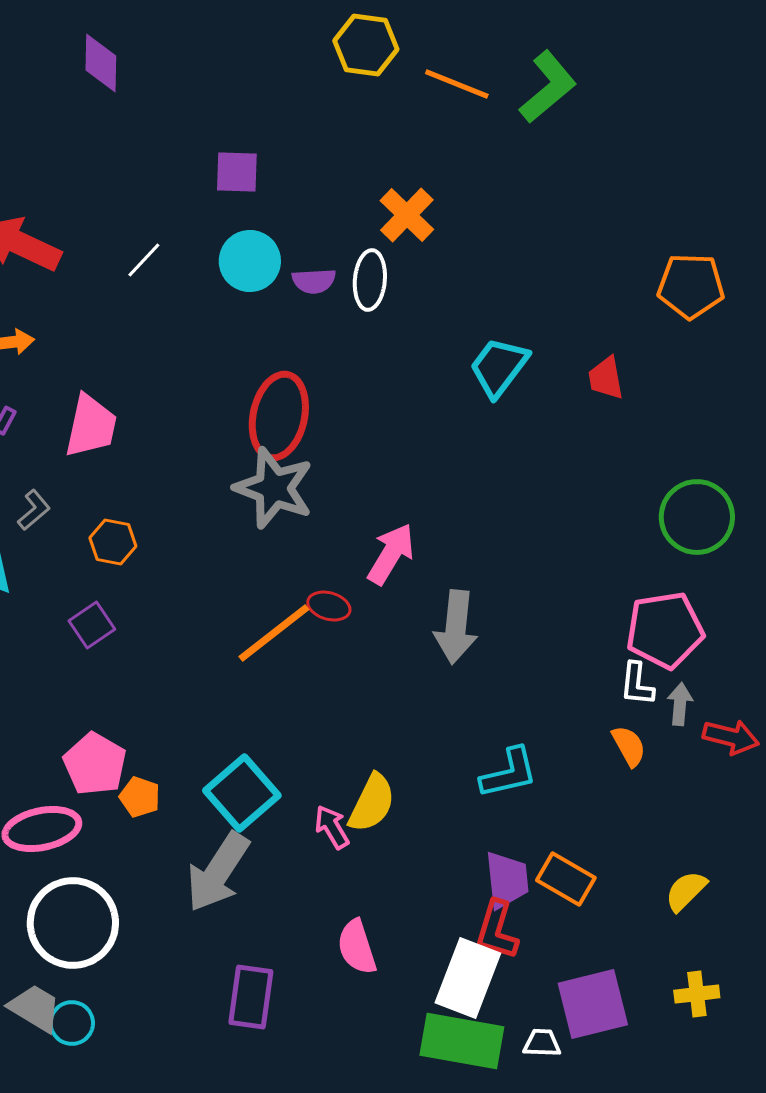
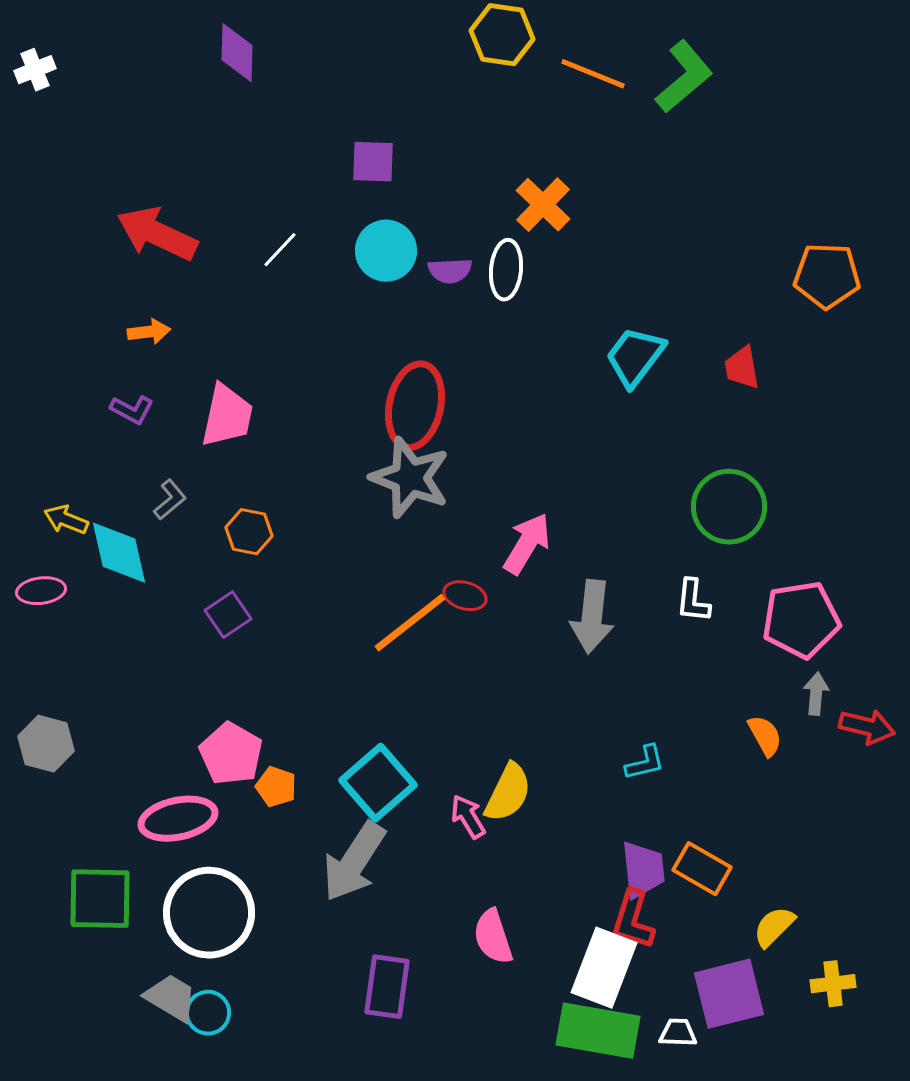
green circle: (697, 517) -> (729, 507), moved
white L-shape: (637, 684) -> (693, 601), moved
cyan L-shape: (509, 773) -> (645, 763), size x0.7
yellow semicircle: (686, 891) -> (774, 927), moved

